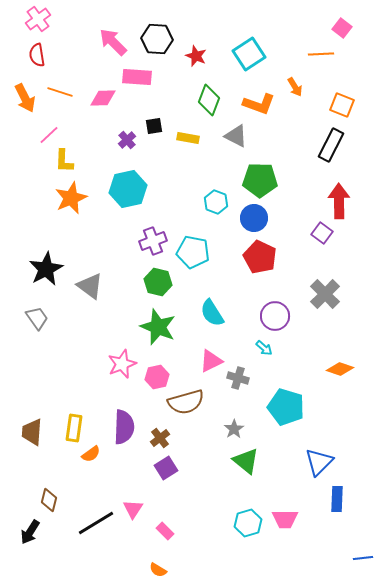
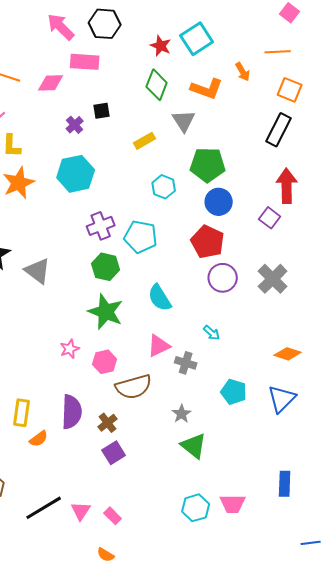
orange line: (321, 54) -> (278, 52), moved
red star: (196, 56) -> (161, 46), moved
gray triangle: (236, 136) -> (184, 121), turned 30
yellow rectangle: (188, 138) -> (145, 141), moved, turned -40
blue circle: (254, 218) -> (219, 202), moved
purple circle: (275, 316) -> (223, 278), moved
pink star: (122, 364) -> (70, 349), size x0.7
cyan pentagon: (286, 407) -> (234, 392), size x0.7
blue triangle: (319, 462) -> (282, 399), moved
pink triangle: (133, 509) -> (81, 511), moved

